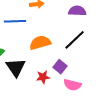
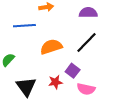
black triangle: (16, 68) -> (26, 87), moved

